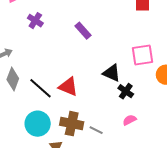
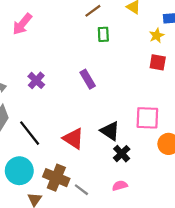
purple cross: (35, 21) -> (36, 80), moved
red triangle: (68, 87) -> (73, 139), moved

